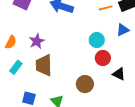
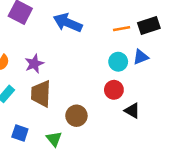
cyan circle: (97, 40) -> (118, 62), moved
brown circle: (85, 84) -> (76, 116), moved

